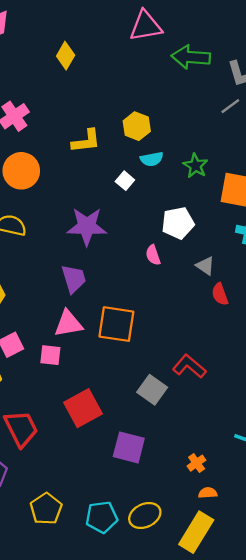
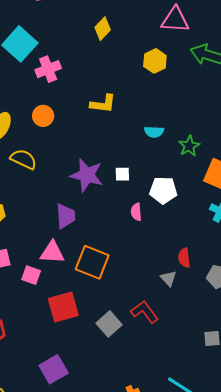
yellow hexagon: (137, 126) -> (155, 61), moved
orange circle: (21, 171) -> (43, 116), size x0.7
white square: (125, 181) -> (122, 174), moved, turned 35
gray triangle: (205, 266) -> (169, 278), moved
red square: (83, 408) -> (63, 307), moved
purple square: (129, 447) -> (54, 369), moved, turned 32

